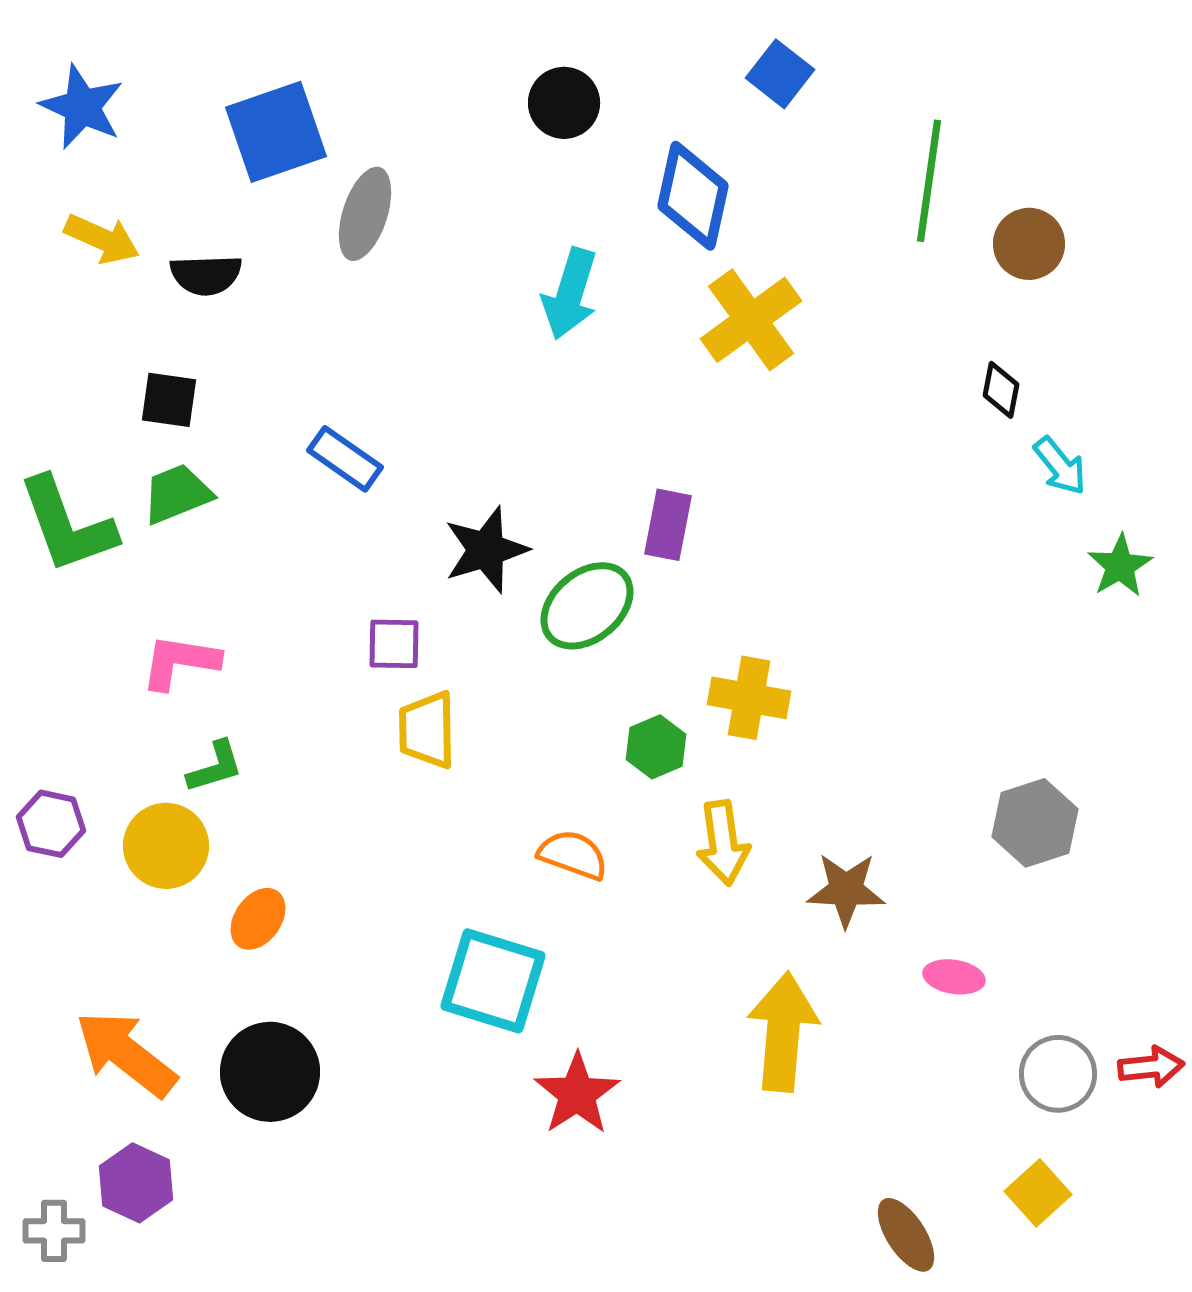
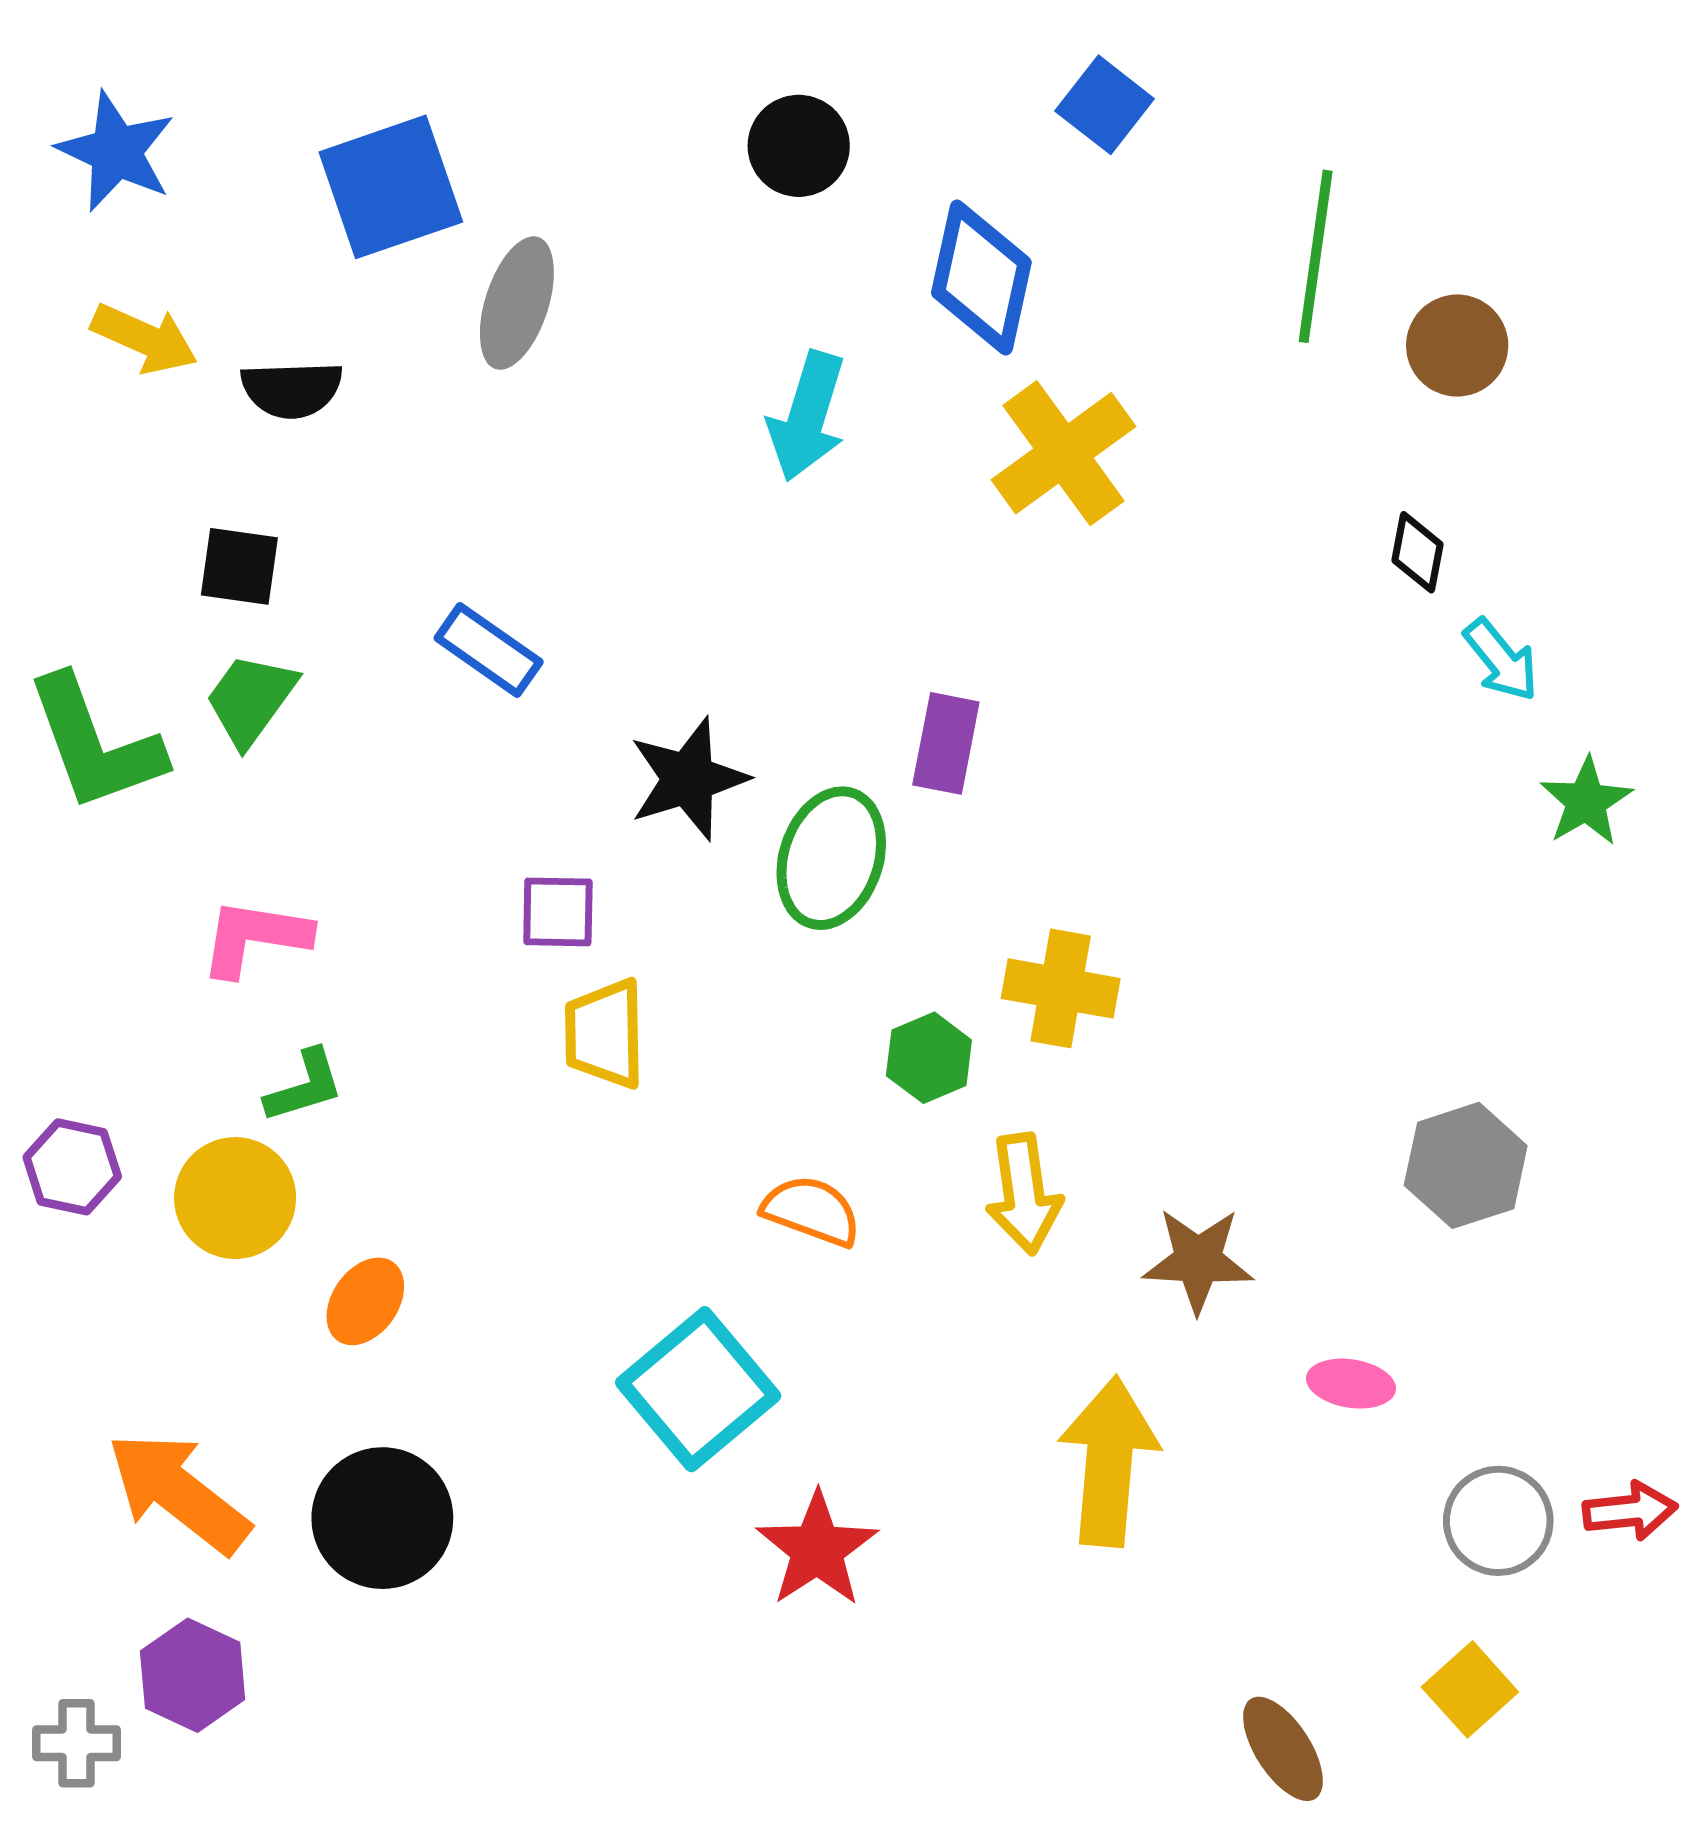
green trapezoid: (177, 494) -> (251, 700), turned -32
green ellipse: (587, 606) -> (831, 858), turned -32
cyan square: (493, 981) -> (698, 1389), turned 33

